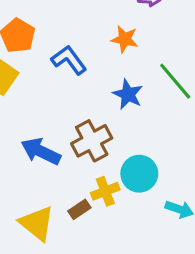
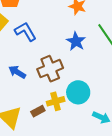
blue L-shape: (69, 60) -> (26, 32), moved
blue arrow: (41, 151) -> (17, 72), size x0.7

